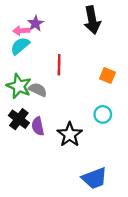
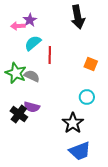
cyan semicircle: (20, 46) -> (33, 43), moved
black cross: (19, 119) -> (19, 114), moved
purple semicircle: (38, 126) -> (32, 107), turned -63
black star: (70, 135) -> (73, 123), moved

